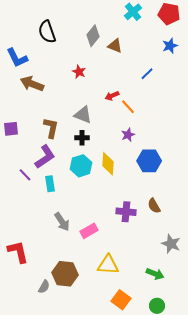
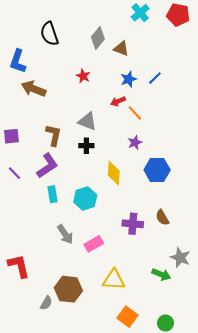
blue star: (170, 46) -> (129, 79), moved
blue L-shape: (17, 58) -> (18, 61), turned 45
cyan hexagon: (81, 166) -> (85, 198), moved
purple line: (25, 175) -> (15, 173), moved
green arrow: (155, 274) -> (161, 274), moved

